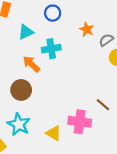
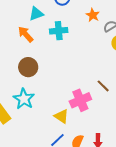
orange arrow: (31, 64) -> (26, 34), moved
pink cross: (80, 122) -> (80, 100), turned -35
yellow triangle: (54, 133) -> (61, 116), moved

